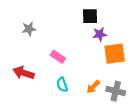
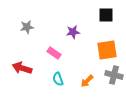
black square: (90, 16) -> (106, 15), moved
purple star: (100, 34) -> (73, 32), moved
gray cross: (116, 91) -> (114, 75), moved

